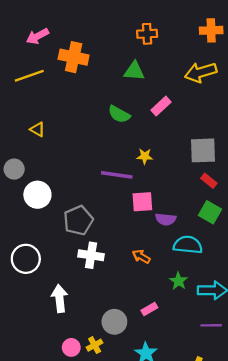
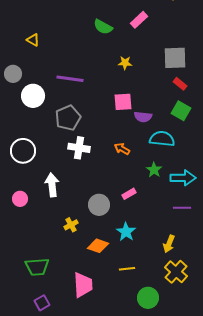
purple line: (117, 175) -> (70, 79), moved
yellow cross: (95, 345) -> (71, 225), moved
pink circle: (71, 347) -> (20, 199), moved

